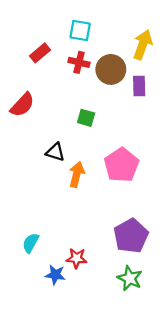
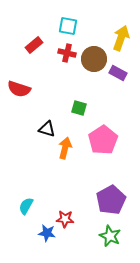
purple rectangle: (139, 86) -> (118, 73), turned -60
red semicircle: (22, 105) -> (19, 89), turned 65
green square: (86, 118) -> (79, 108), moved

